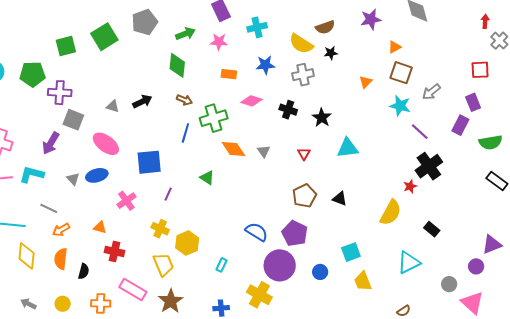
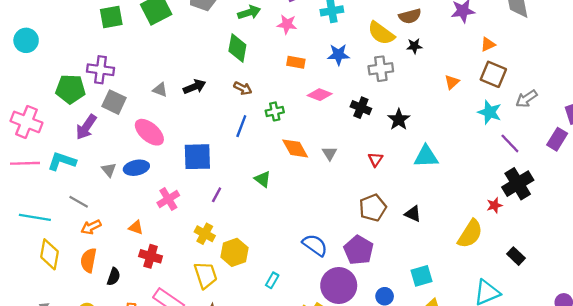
green pentagon: (33, 74) -> (70, 89), moved
green cross: (214, 118) -> (275, 111), size x0.6

